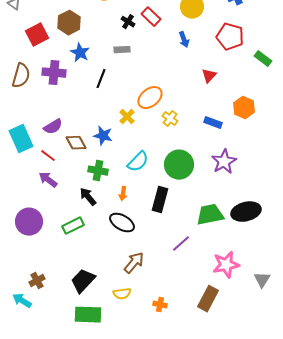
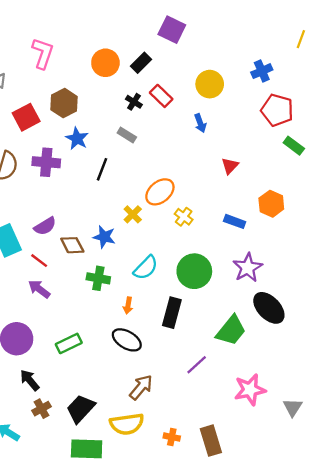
red pentagon: (230, 37) -> (277, 110), moved
gray rectangle: (122, 50) -> (127, 135), turned 35
black arrow: (88, 197) -> (30, 380), moved
black ellipse: (246, 212) -> (269, 308), moved, turned 60
green trapezoid: (210, 215) -> (231, 330), turned 140
brown cross: (37, 281) -> (42, 409), moved
yellow semicircle: (122, 294) -> (127, 424), size x1.6
brown rectangle: (208, 299) -> (211, 441), moved, turned -45

